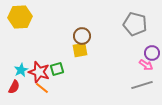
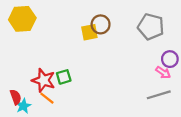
brown circle: (82, 36) -> (101, 24), moved
yellow square: (80, 50) -> (89, 32), moved
cyan star: (21, 70) -> (23, 106), moved
red semicircle: (14, 87) -> (16, 97), turned -48

